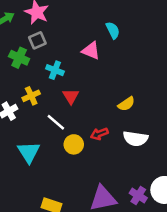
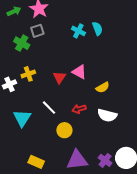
pink triangle: (91, 51) -> (79, 72), moved
cyan cross: (55, 70) -> (78, 31), moved
white line: (56, 122) -> (49, 108), moved
yellow circle: (74, 144) -> (64, 130), moved

